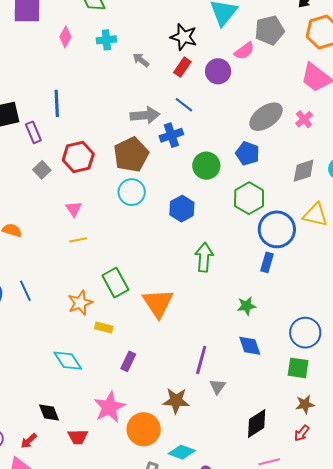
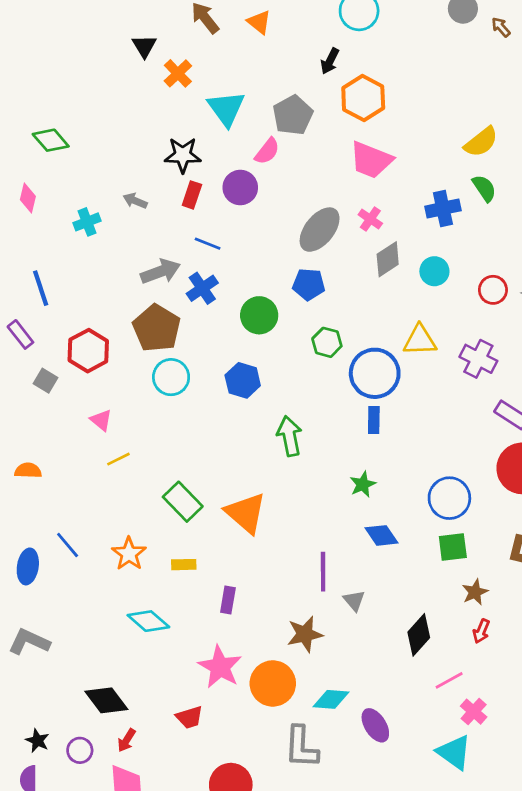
cyan cross: (106, 40) -> (87, 222), moved
gray diamond: (304, 171) -> (388, 259), moved
green hexagon: (249, 198) -> (327, 342), size x0.7
orange star: (80, 303) -> (129, 554), moved
black diamond: (49, 412) -> (106, 700), moved, size x1.4

